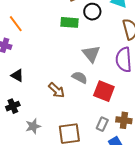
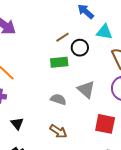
black triangle: (17, 75) -> (17, 124), turned 32
gray semicircle: (80, 77) -> (58, 99), moved

